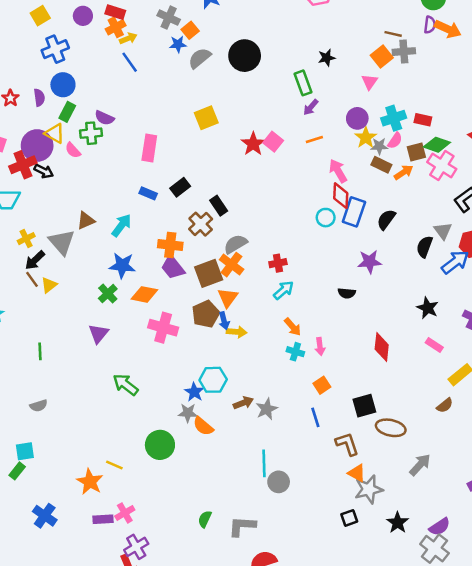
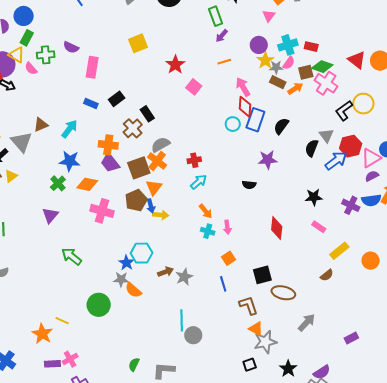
purple semicircle: (104, 118) -> (71, 47), moved
pink square: (273, 142) -> (194, 87), moved
black star: (428, 308) -> (314, 197), turned -30

